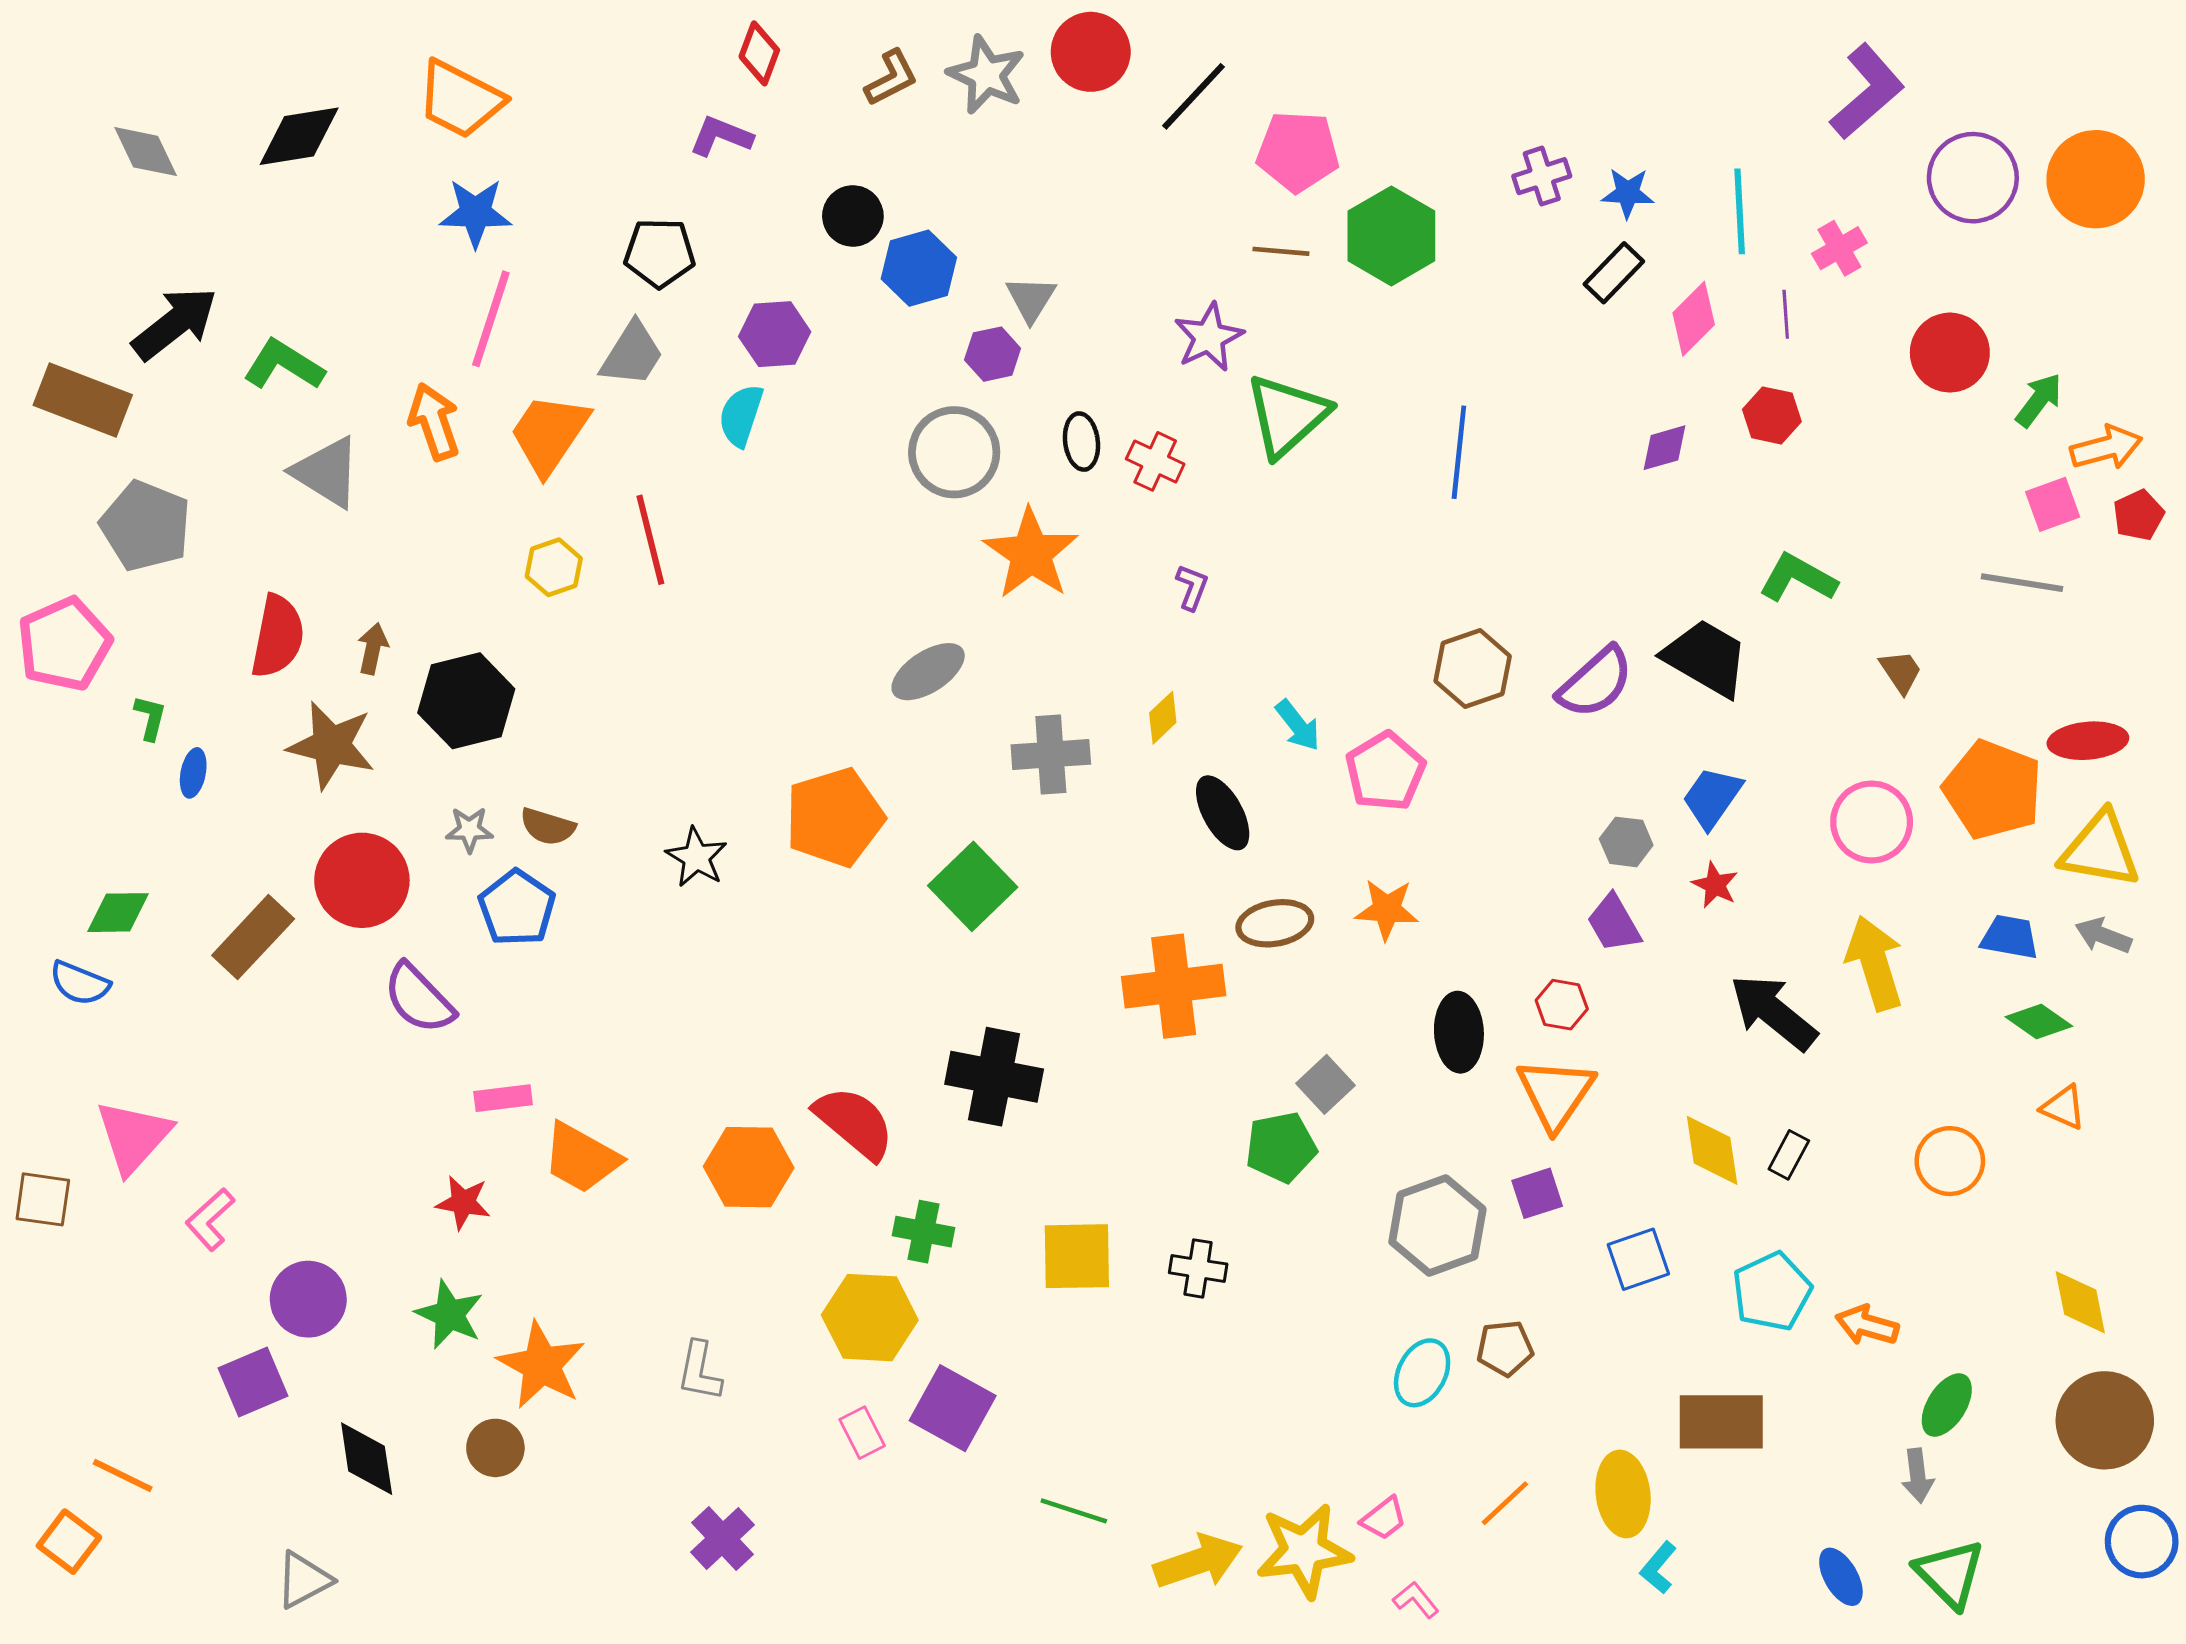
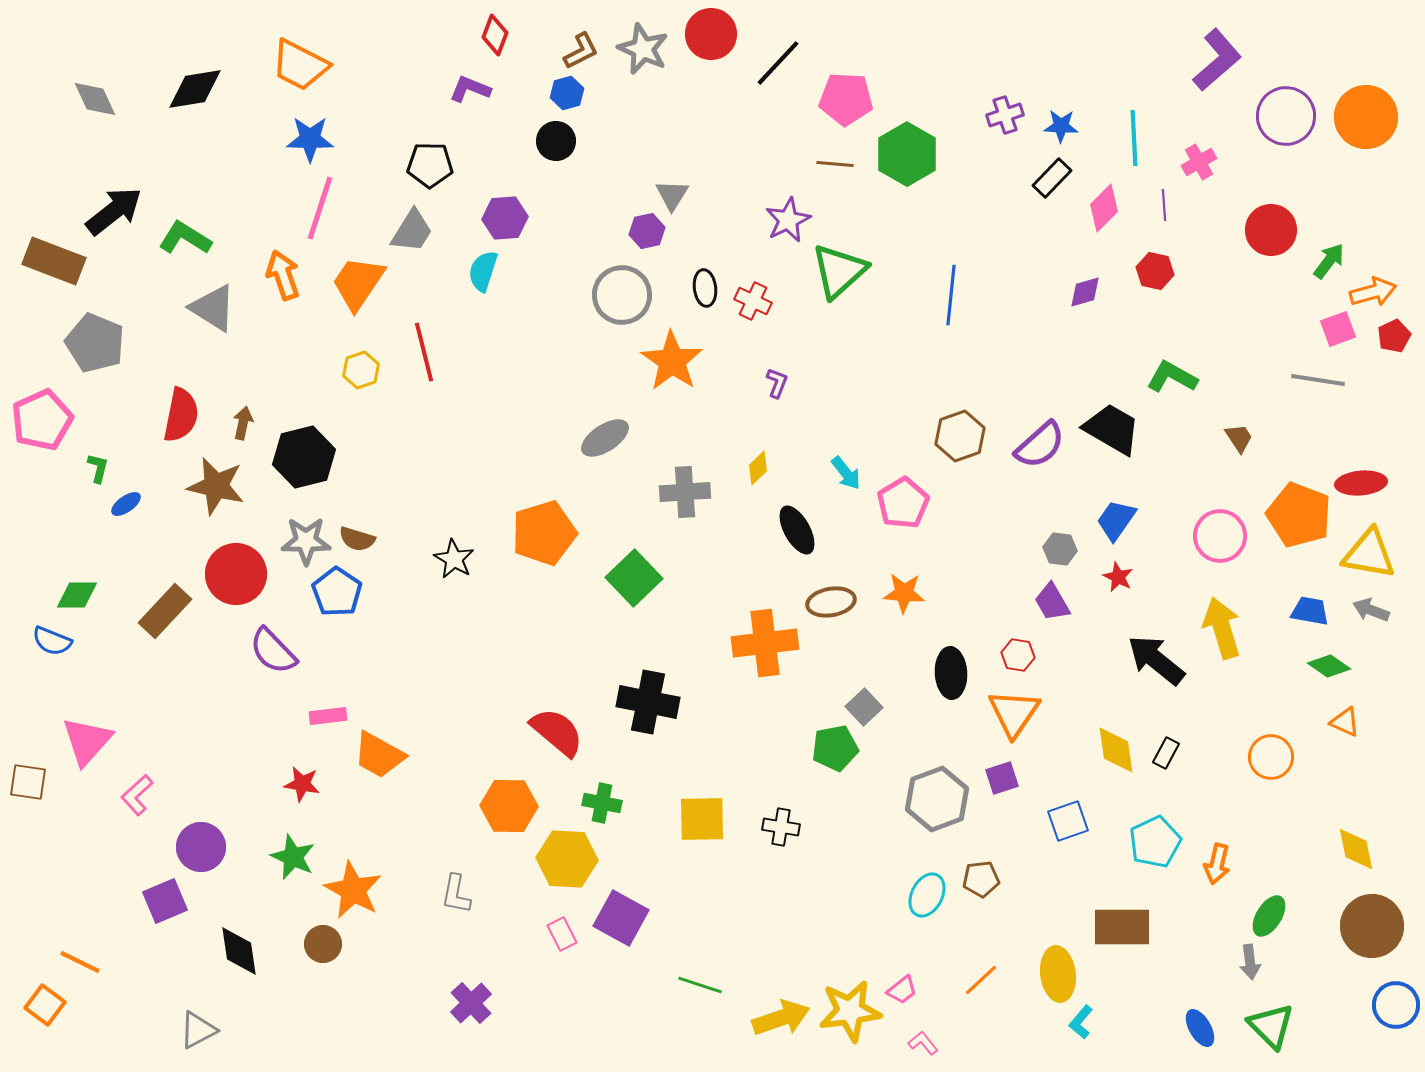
blue hexagon: (919, 268) -> (567, 93), moved, size x0.7
blue ellipse: (193, 773) -> (126, 504), turned 44
gray star: (469, 830) -> (306, 541), size x1.6
orange hexagon: (749, 1167) -> (509, 806), moved
orange arrow: (1867, 1325) -> (1217, 864), turned -93

